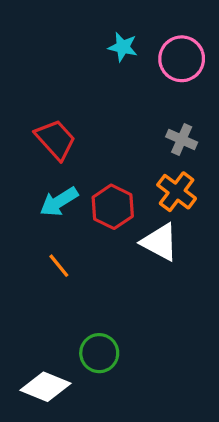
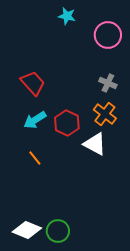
cyan star: (123, 47) -> (67, 16), moved
green circle: (99, 353) -> (58, 231), moved

